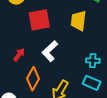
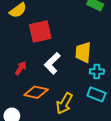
yellow trapezoid: (78, 21) -> (83, 52), moved
orange diamond: (33, 79) -> (36, 92), turned 75

